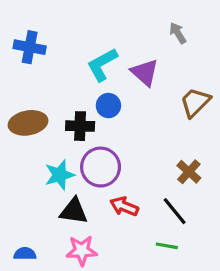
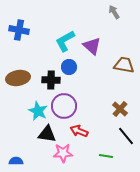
gray arrow: (178, 33) -> (114, 12), moved
brown trapezoid: (195, 102) -> (124, 65), turned 55
cyan star: (60, 175) -> (38, 111), turned -30
black line: (175, 211) -> (126, 136), moved
pink star: (82, 251) -> (63, 153), moved

